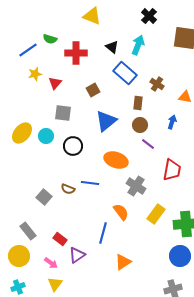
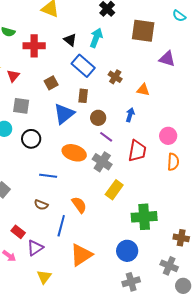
brown rectangle: (138, 103) -> (83, 96), moved
red trapezoid: (172, 170) -> (137, 151), moved
gray cross: (136, 186) -> (102, 162), moved
brown semicircle: (68, 189) -> (41, 205), moved
yellow rectangle: (156, 214) -> (114, 190), moved
blue circle: (180, 256) -> (127, 251), moved
orange triangle: (123, 262) -> (81, 255), size x1.4
yellow triangle: (55, 284) -> (44, 277), moved

